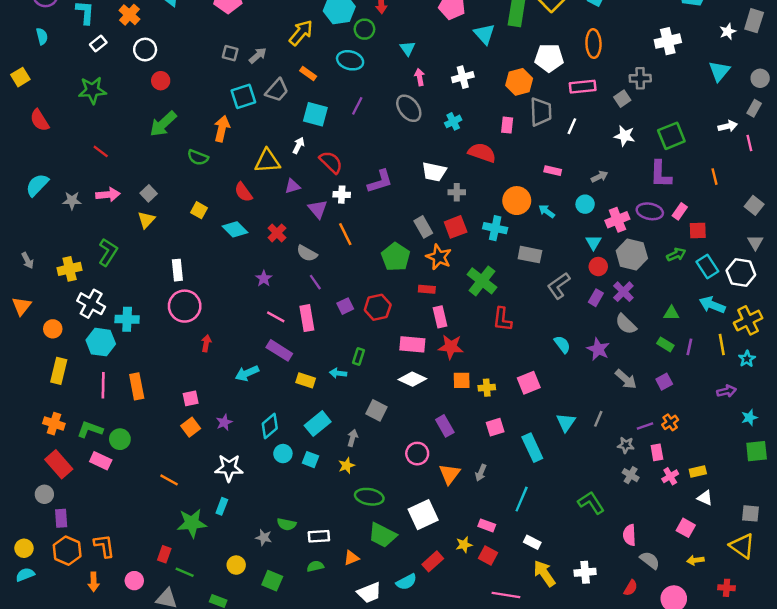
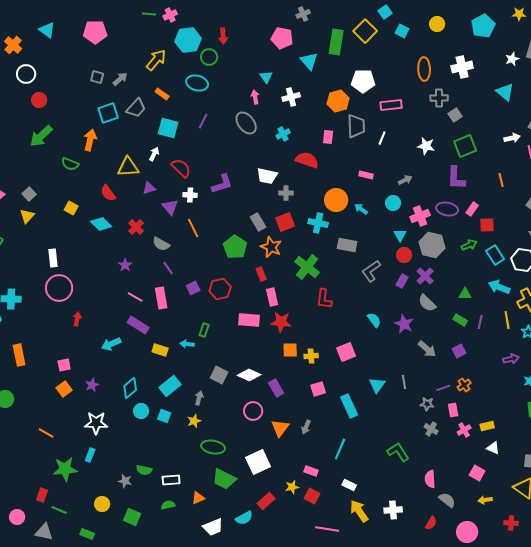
orange ellipse: (593, 44) -> (424, 69), moved
cyan triangle: (408, 48) -> (266, 77), moved
cyan triangle: (719, 71) -> (505, 92), turned -30
gray square: (622, 99) -> (455, 115), moved
red rectangle: (427, 289) -> (261, 274), turned 64
white diamond: (412, 379) -> (249, 375), moved
gray line: (598, 419) -> (404, 382), turned -32

